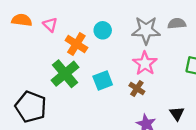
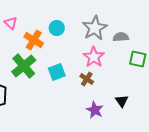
gray semicircle: (177, 23) -> (121, 37), moved
gray star: (146, 30) -> (95, 28), turned -30

